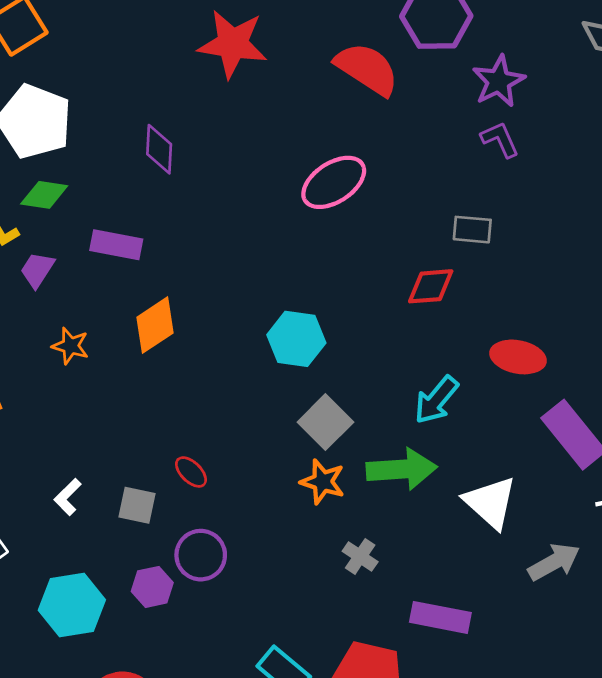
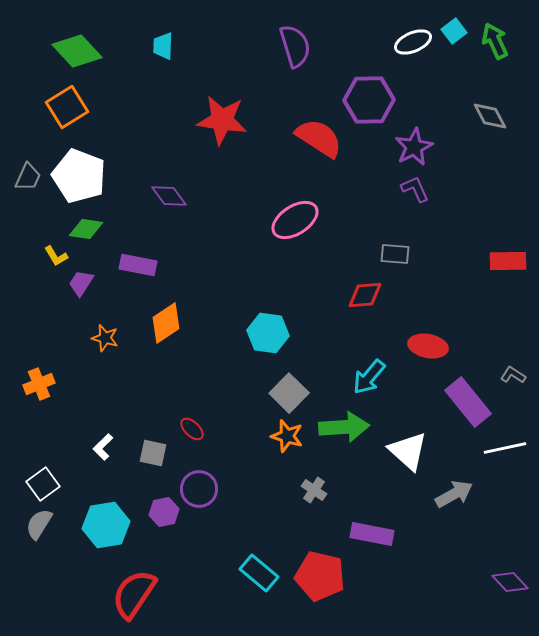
purple diamond: (159, 149) -> (169, 196), turned -39

